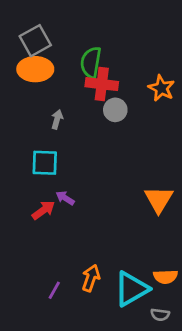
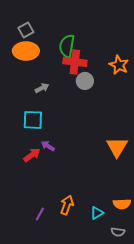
gray square: (35, 41) -> (26, 30), size x0.7
gray arrow: (57, 119) -> (42, 88), turned 48
cyan triangle: (132, 289) -> (97, 213), size x0.5

